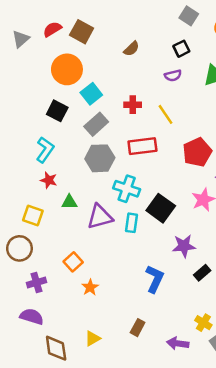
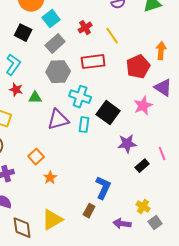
red cross: (133, 105) -> (85, 28), turned -32
green triangle: (69, 202) -> (35, 98), moved
blue L-shape: (155, 279) -> (103, 188), moved
yellow triangle: (93, 338) -> (52, 220), size x1.6

